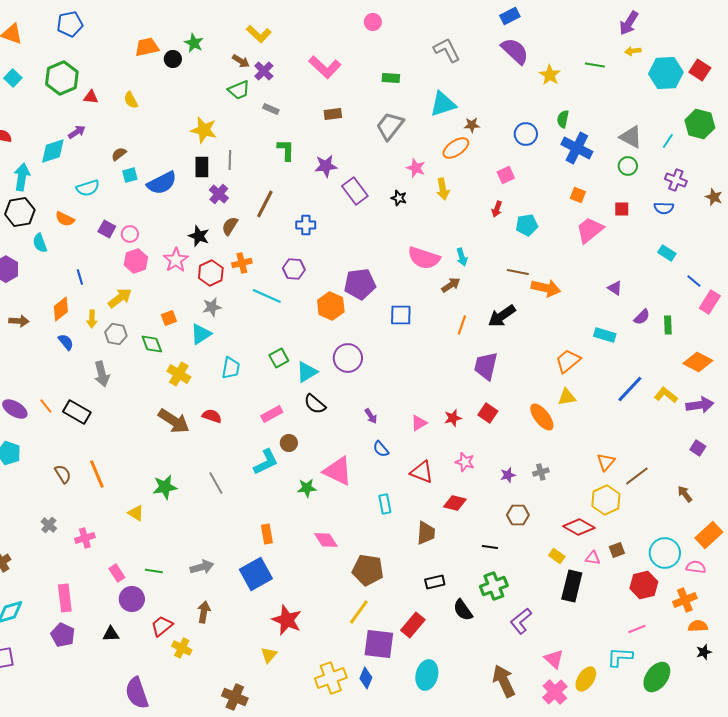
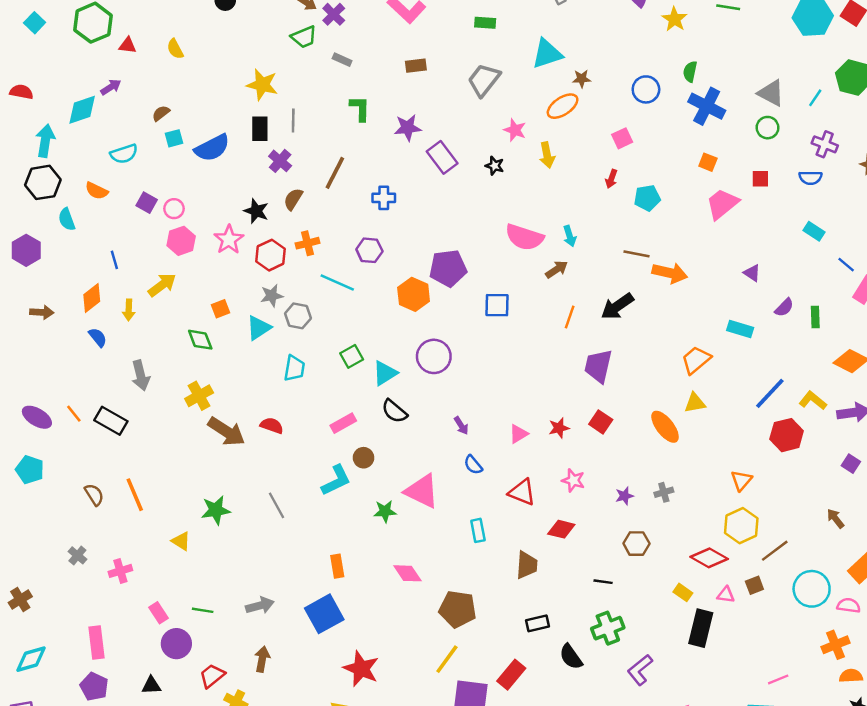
gray hexagon: (116, 334) -> (298, 316), moved
yellow cross: (179, 374) -> (199, 396), moved, turned 30
brown line: (637, 476) -> (775, 551), moved
red hexagon: (644, 585) -> (787, 435), moved

